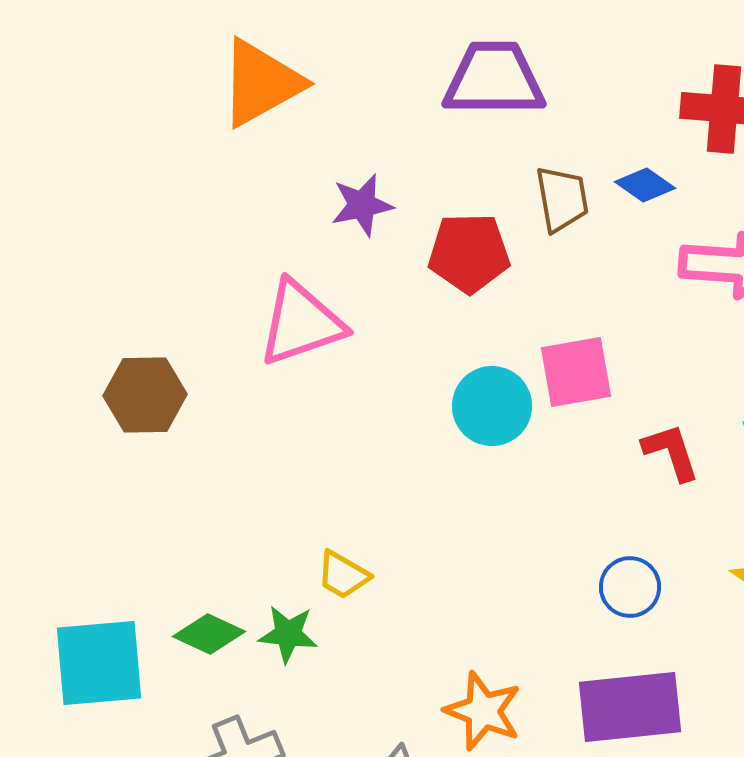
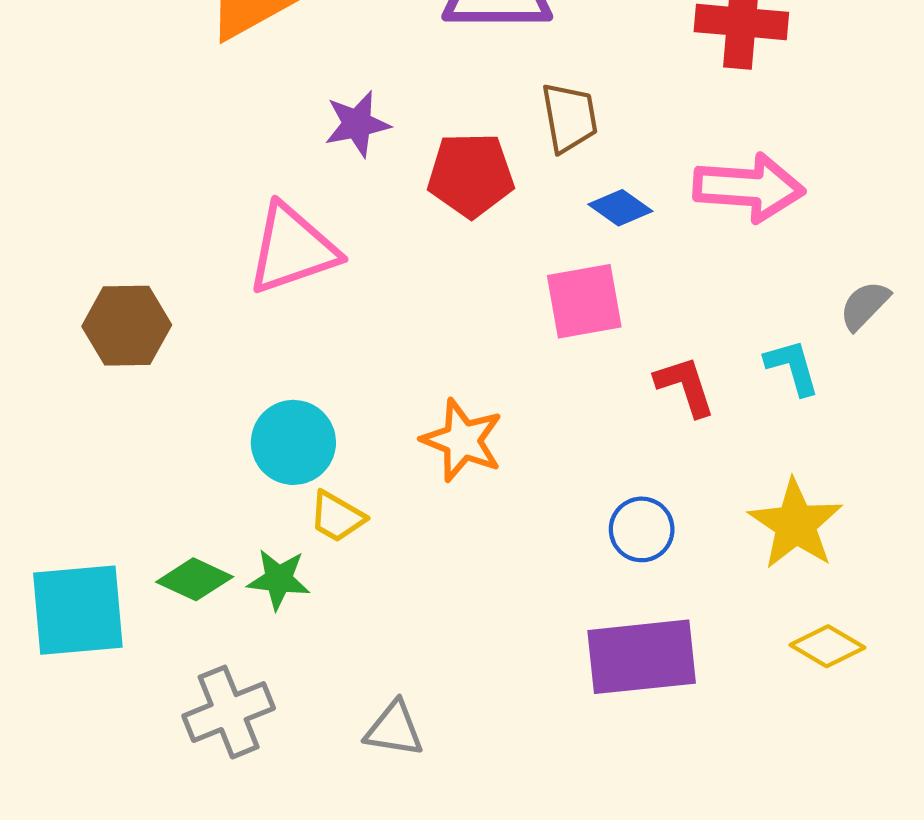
blue diamond: (645, 185) -> (620, 208), moved
cyan circle: (492, 406) -> (293, 442), moved
orange star: (483, 711) -> (462, 440), moved

